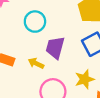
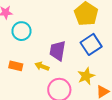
cyan circle: (35, 22) -> (21, 31), moved

